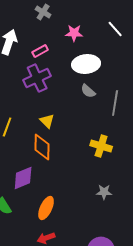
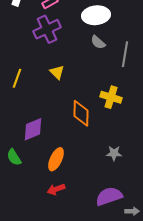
orange diamond: (42, 147) -> (81, 113), moved
gray star: (104, 192) -> (114, 153), moved

